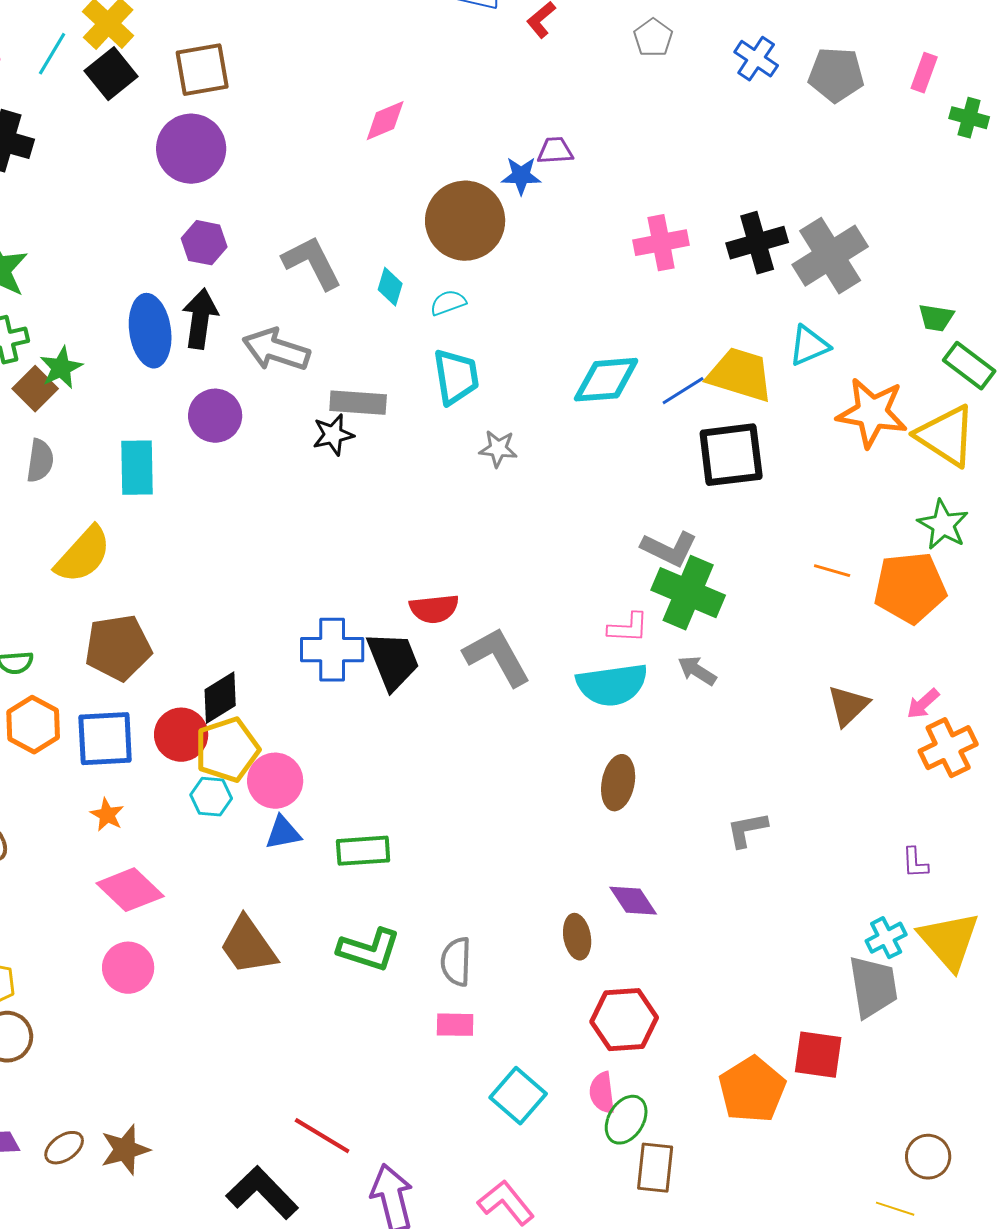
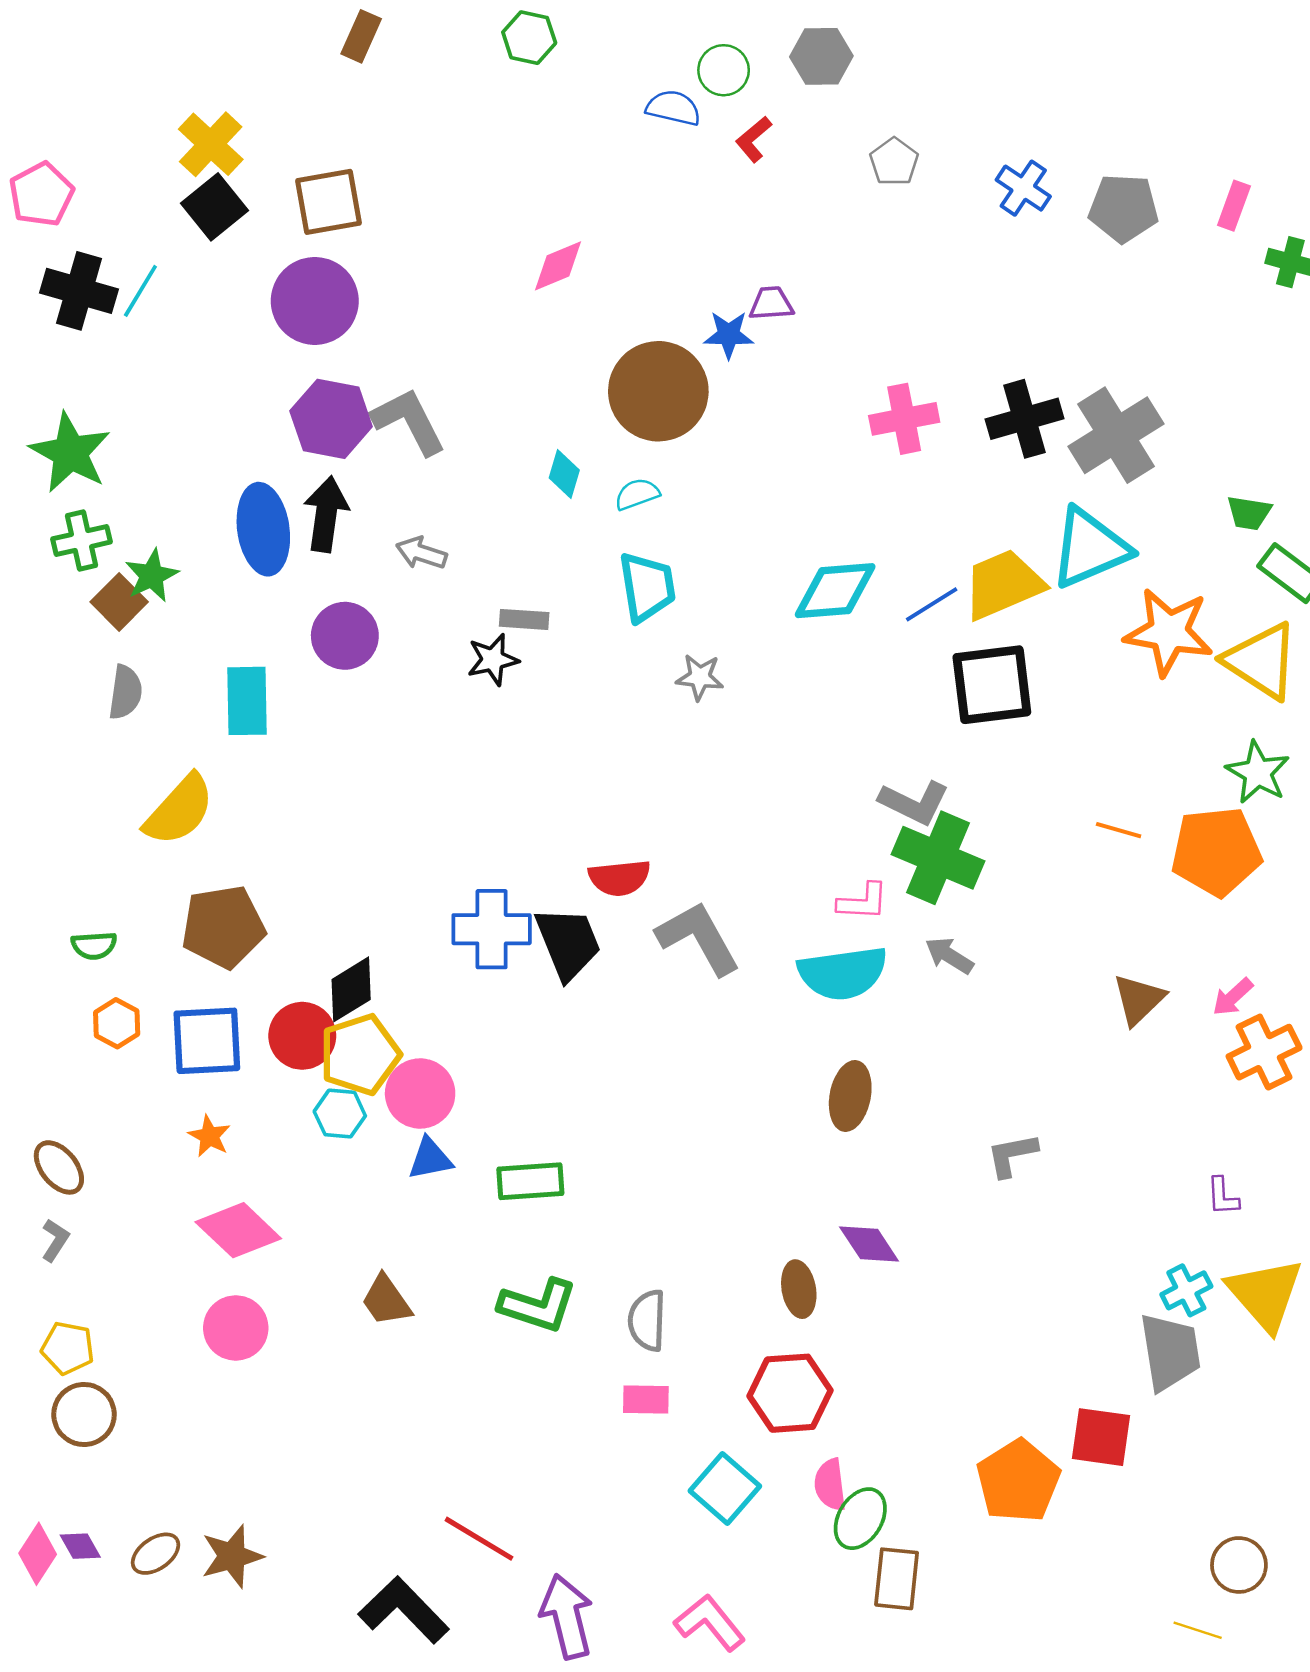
cyan line: (52, 54) -> (140, 291), moved
purple hexagon: (204, 243) -> (331, 419), size x1.4
gray L-shape: (312, 263) -> (409, 421), moved
cyan triangle: (809, 346) -> (1090, 548), size x1.6
gray arrow: (276, 350) -> (421, 553), size x0.6
yellow trapezoid: (740, 375) -> (1003, 584), turned -40
gray rectangle: (358, 403) -> (524, 619), size x0.7
orange hexagon: (33, 725) -> (117, 1023), size x0.7
brown trapezoid: (248, 946) -> (386, 1300), size x0.7
red hexagon: (624, 1020) -> (790, 1393), moved

